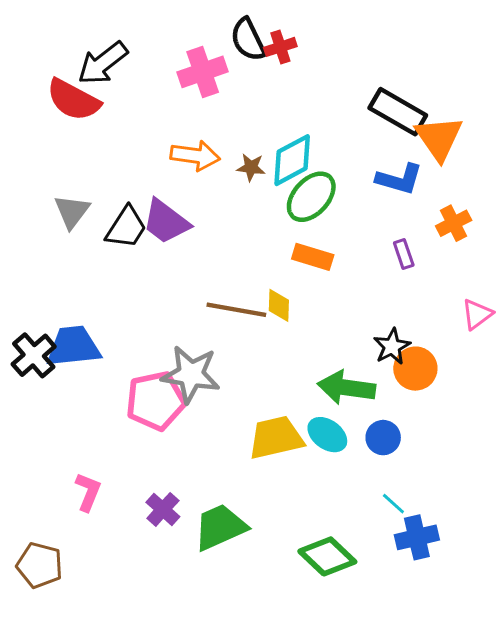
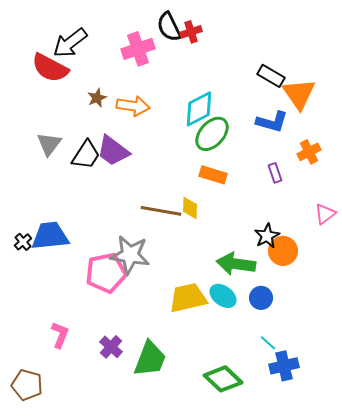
black rectangle: (398, 112) -> (271, 76), size x0.7
brown star: (251, 167) -> (97, 98), moved, turned -30
black cross: (34, 355) -> (23, 242), size x0.6
green trapezoid: (220, 527) -> (150, 359), turned 135

